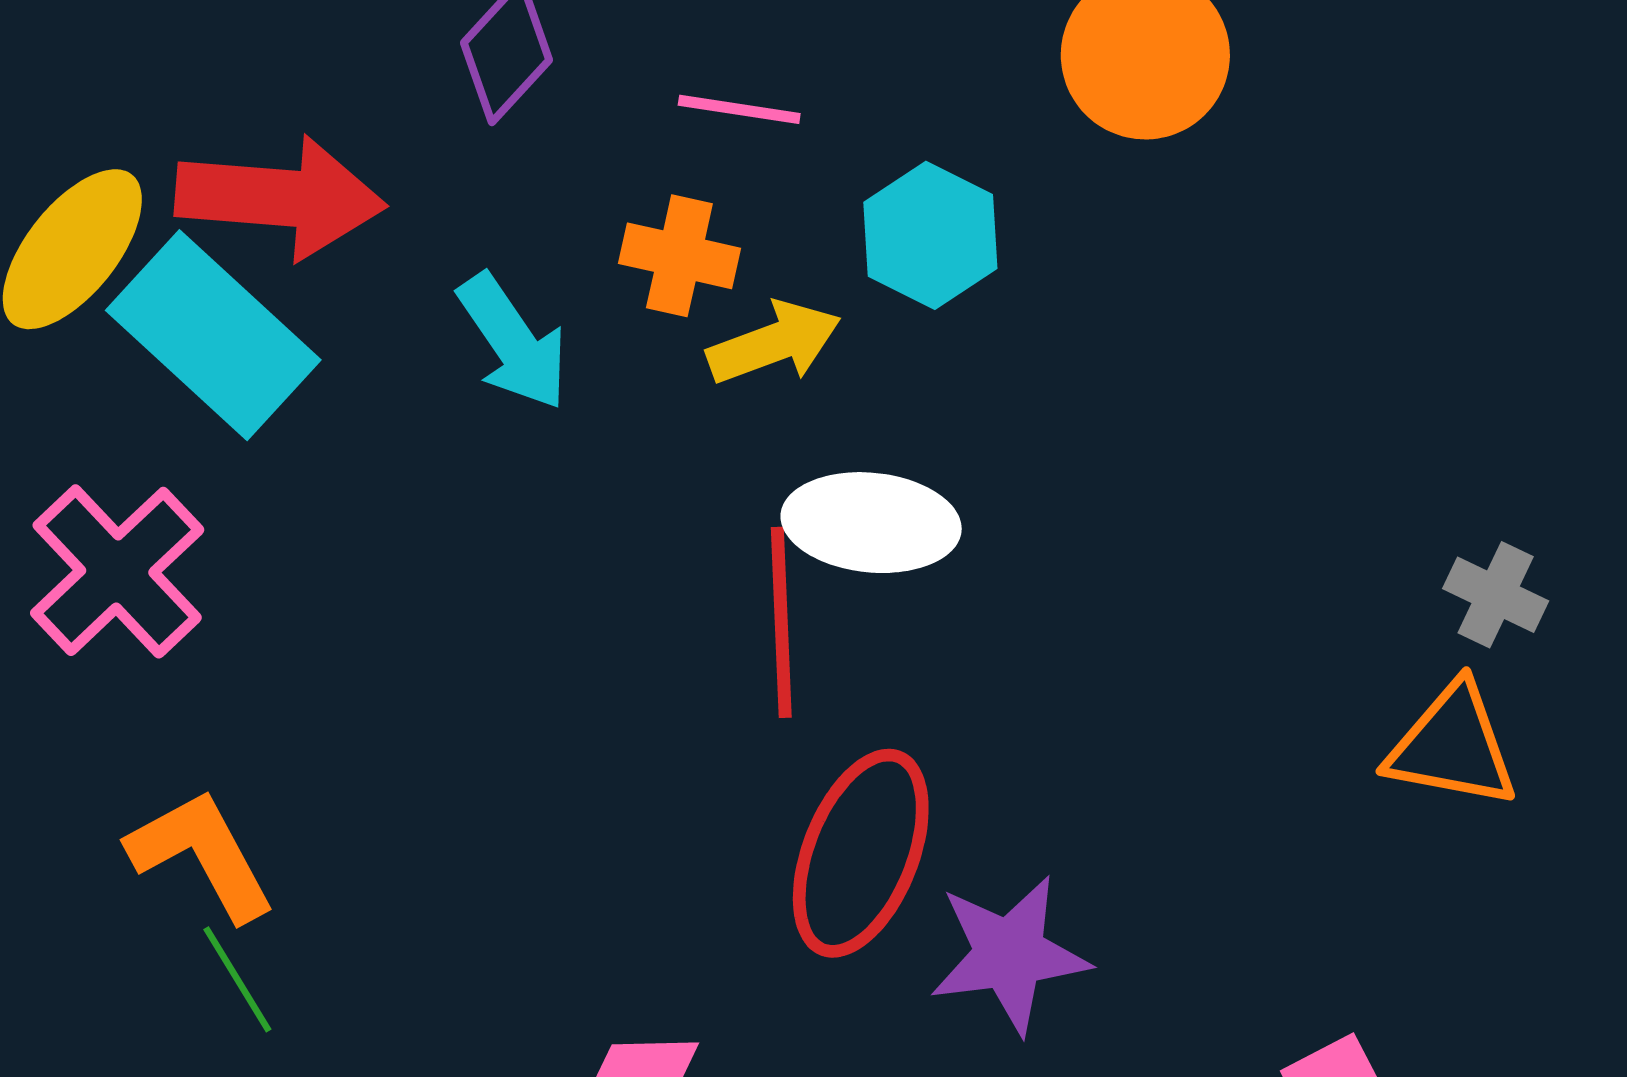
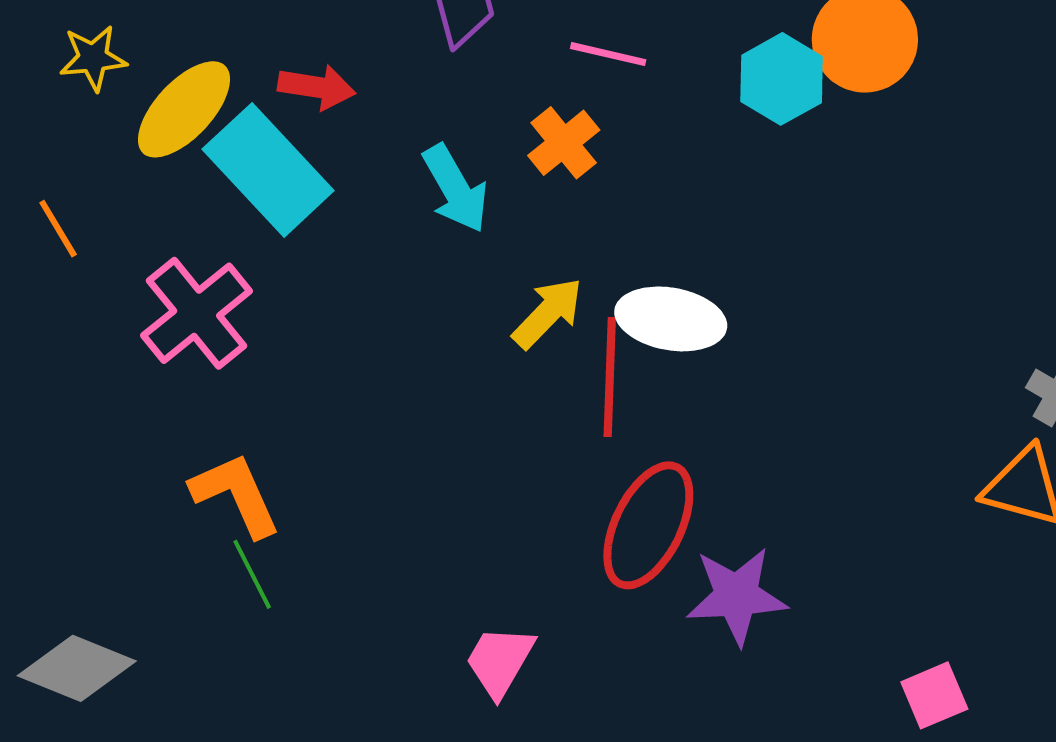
red arrow: (280, 198) -> (317, 87), size x0.6
cyan hexagon: (930, 235) -> (782, 79), moved
orange cross: (679, 256) -> (564, 143), turned 34
yellow arrow: (774, 343) -> (548, 313), moved, turned -30

